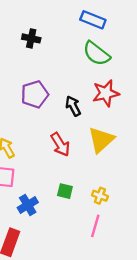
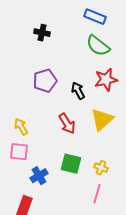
green square: (65, 191) -> (71, 164), size x1.5

